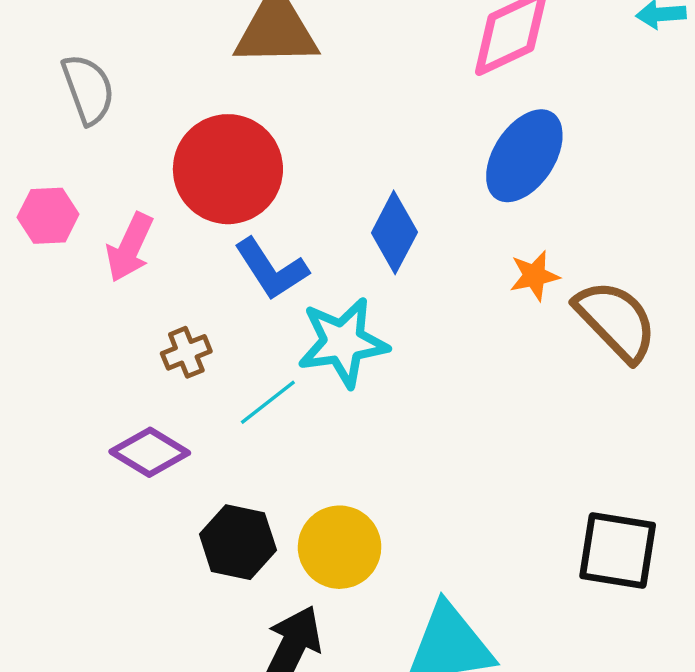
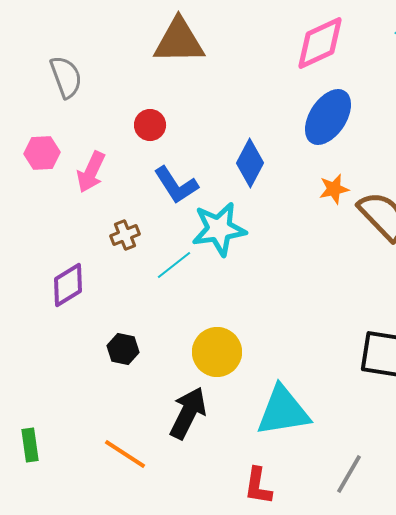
red circle: (228, 169) -> (150, 125), size x0.5
purple diamond: (150, 452) -> (68, 285), moved, turned -63
black hexagon: (238, 542) -> (123, 349), moved, size x0.7

